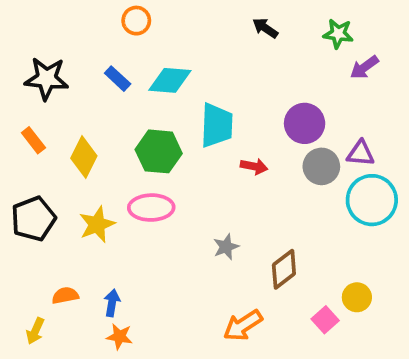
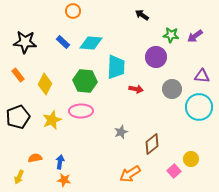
green star: (338, 34) -> (171, 35), moved
purple circle: (305, 123) -> (156, 57), moved
purple triangle: (361, 153) -> (202, 76), moved

